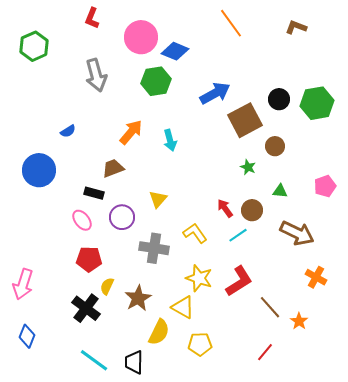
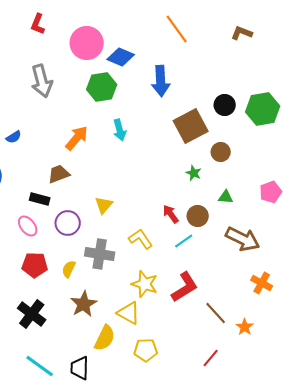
blue arrow: (215, 93) -> (161, 81), moved, turned 116
cyan arrow: (170, 140) -> (120, 130), moved
yellow semicircle: (107, 286) -> (69, 269), moved

